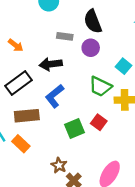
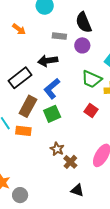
orange arrow: (16, 45) -> (19, 29), moved
brown rectangle: (27, 116) -> (28, 106), turned -55
green square: (75, 129) -> (52, 114), moved
orange rectangle: (21, 144) -> (23, 131), turned -35

